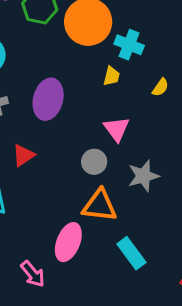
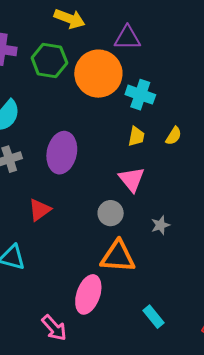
yellow trapezoid: (111, 76) -> (136, 136), moved
gray star: (143, 176) -> (160, 225), size x0.6
cyan rectangle: (131, 253) -> (153, 317), moved, size x0.7

